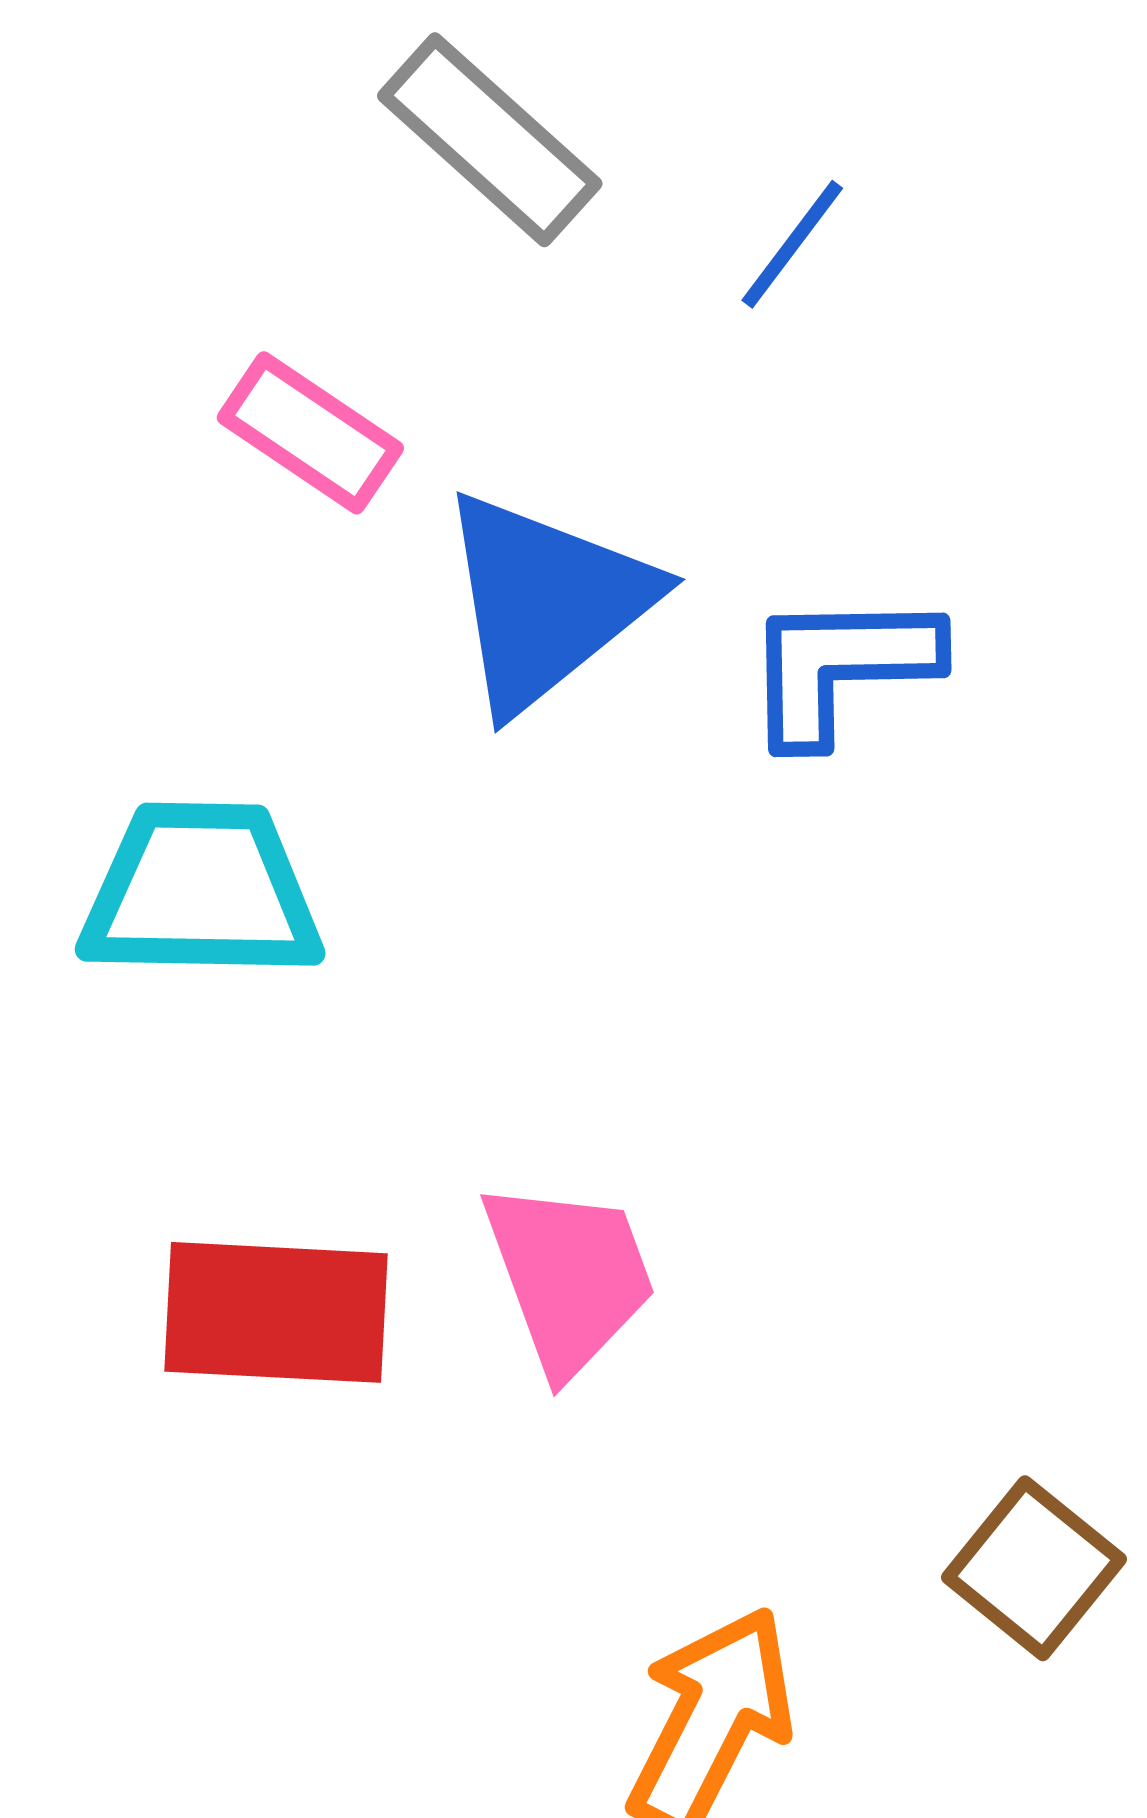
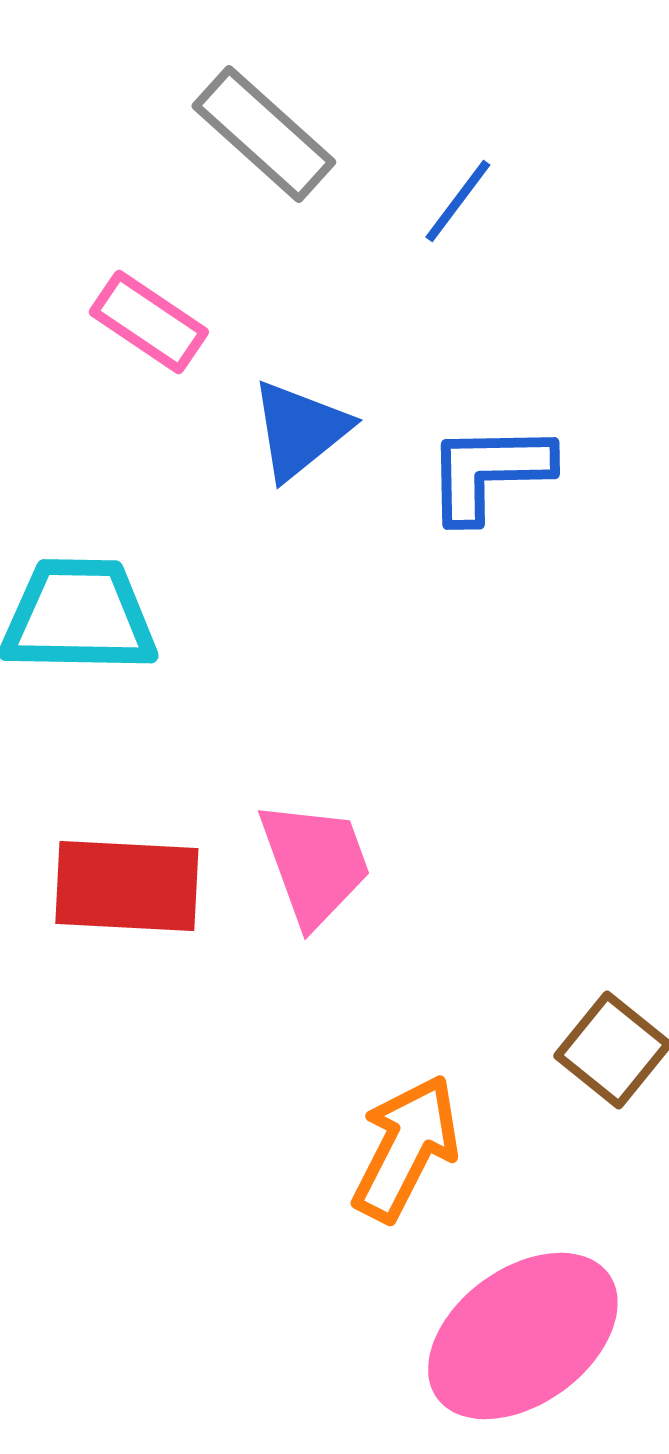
blue triangle: (546, 601) -> (300, 430), size x0.7

